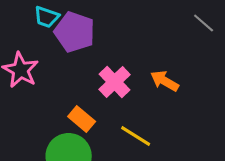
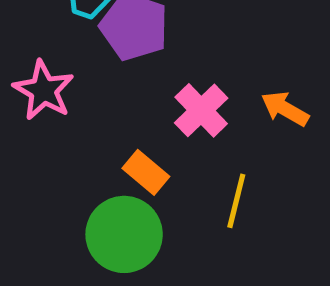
yellow line: (136, 136) -> (236, 201), turned 72

